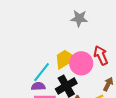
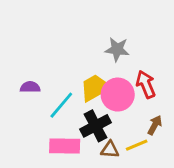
gray star: (79, 18) -> (117, 49), moved
purple semicircle: (38, 86) -> (30, 87), moved

